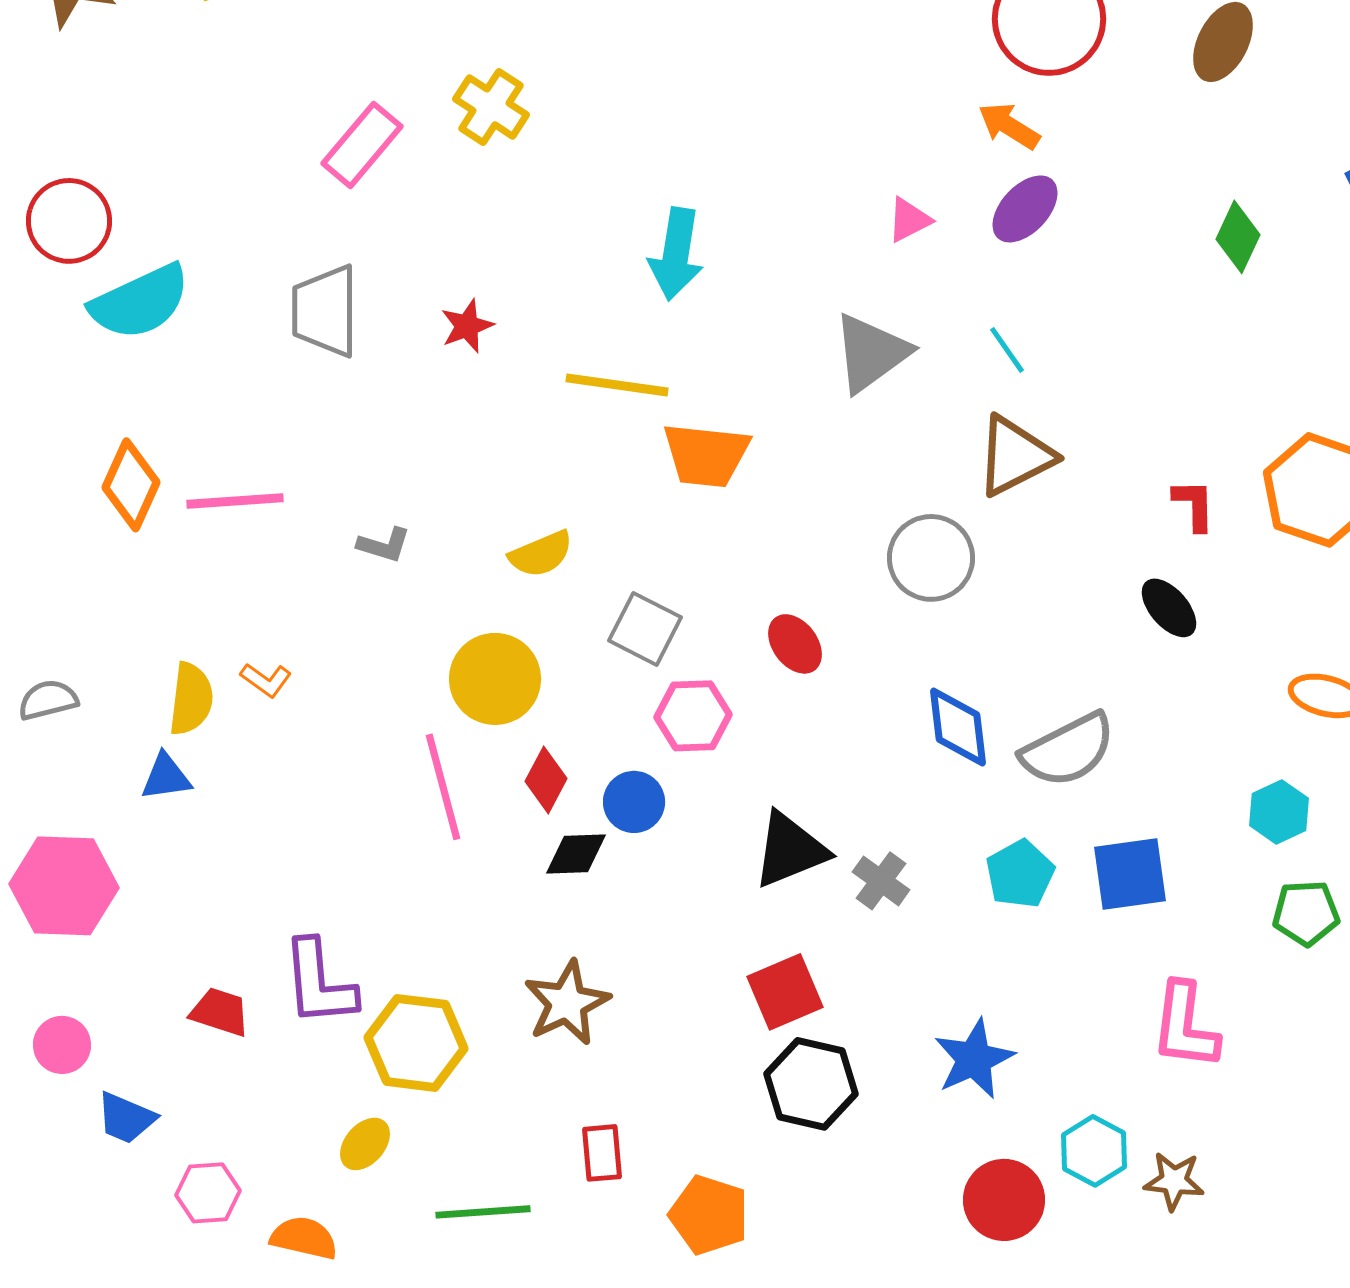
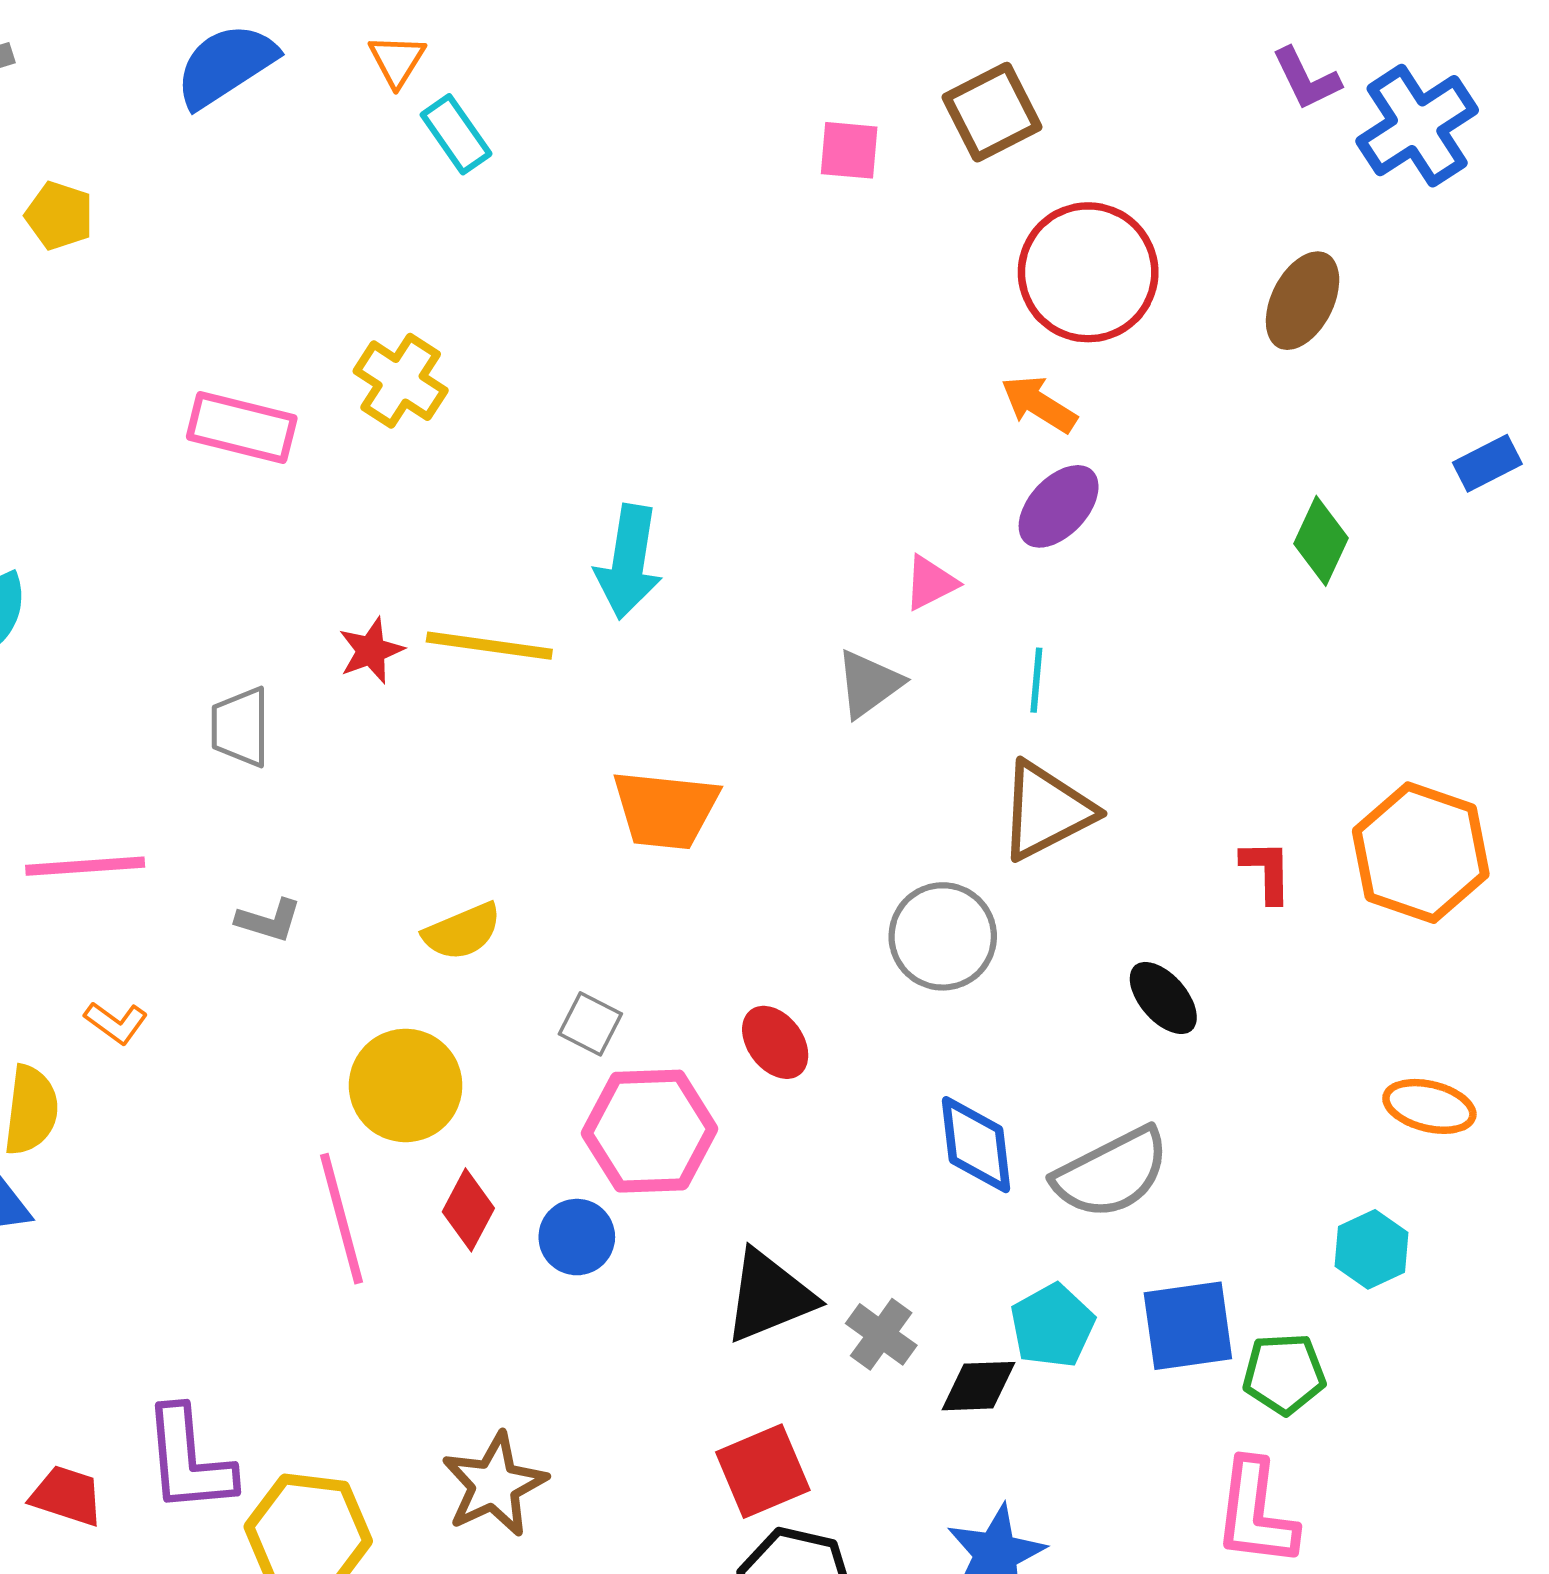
pink rectangle: (362, 145) -> (242, 428), turned 64
pink triangle: (909, 220) -> (930, 583), moved
gray trapezoid: (325, 311) -> (240, 727), moved, size x0.7
cyan line: (1007, 350) -> (1036, 680), turned 40
gray triangle: (871, 353) -> (869, 684), size x0.7
yellow line: (617, 385) -> (489, 646), moved
black ellipse: (1169, 608) -> (1163, 998), moved
gray square: (645, 629) -> (590, 1024), size x0.7
orange L-shape: (266, 680) -> (116, 1023), moved
pink hexagon: (693, 716) -> (650, 1131), size x1.4
black diamond: (576, 854) -> (978, 1386), moved
green pentagon: (1306, 913) -> (1284, 1374), moved

